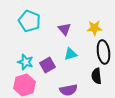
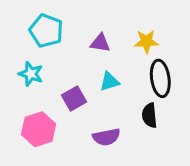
purple triangle: (64, 29) -> (100, 43), turned -40
cyan star: (25, 62) -> (31, 74), moved

